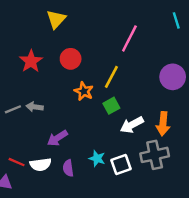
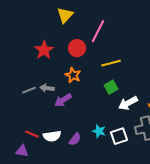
pink line: (129, 38) -> (98, 31), moved
yellow line: (111, 77) -> (111, 63), turned 48
orange star: (84, 91) -> (73, 75), moved
purple arrow: (57, 138) -> (63, 100), moved
purple semicircle: (68, 168) -> (75, 139), turned -136

